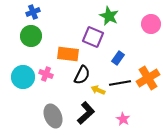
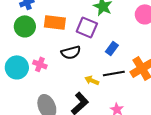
orange rectangle: (68, 54) -> (55, 22), moved
black semicircle: (82, 75) -> (71, 52), moved, turned 48

